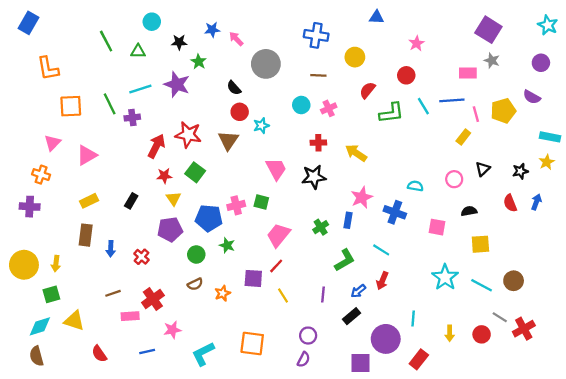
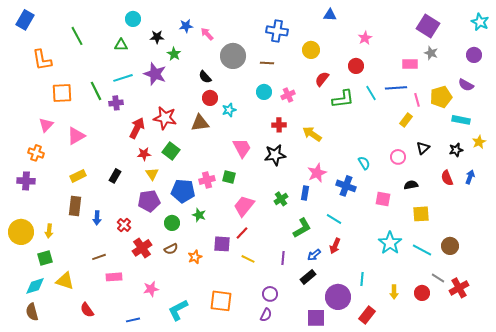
green line: (106, 41) -> (77, 36), moved
brown line: (318, 75) -> (267, 63), moved
cyan rectangle: (550, 137) -> (461, 120), moved
brown triangle: (228, 140) -> (200, 123), turned 48
cyan semicircle: (415, 186) -> (364, 163), turned 48
yellow line: (283, 296) -> (248, 259), turned -32
red cross: (153, 299) -> (142, 248), moved
blue line: (147, 351) -> (133, 320), moved

